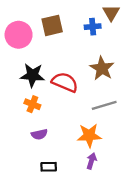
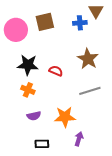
red semicircle: (65, 82) -> (56, 71), size x0.6
orange star: (89, 135) -> (65, 117), moved

